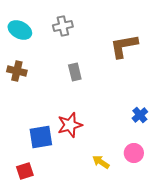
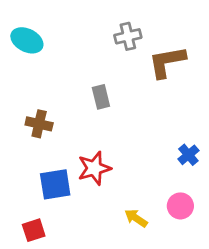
gray cross: (63, 26) -> (128, 36), moved
brown cross: (17, 71) -> (39, 124), moved

